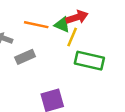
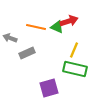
yellow line: (72, 37) -> (74, 50), moved
green rectangle: (89, 61) -> (75, 69), moved

